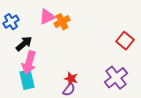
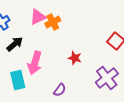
pink arrow: (29, 63) -> (35, 63), moved
red star: (71, 79) -> (75, 58), moved

